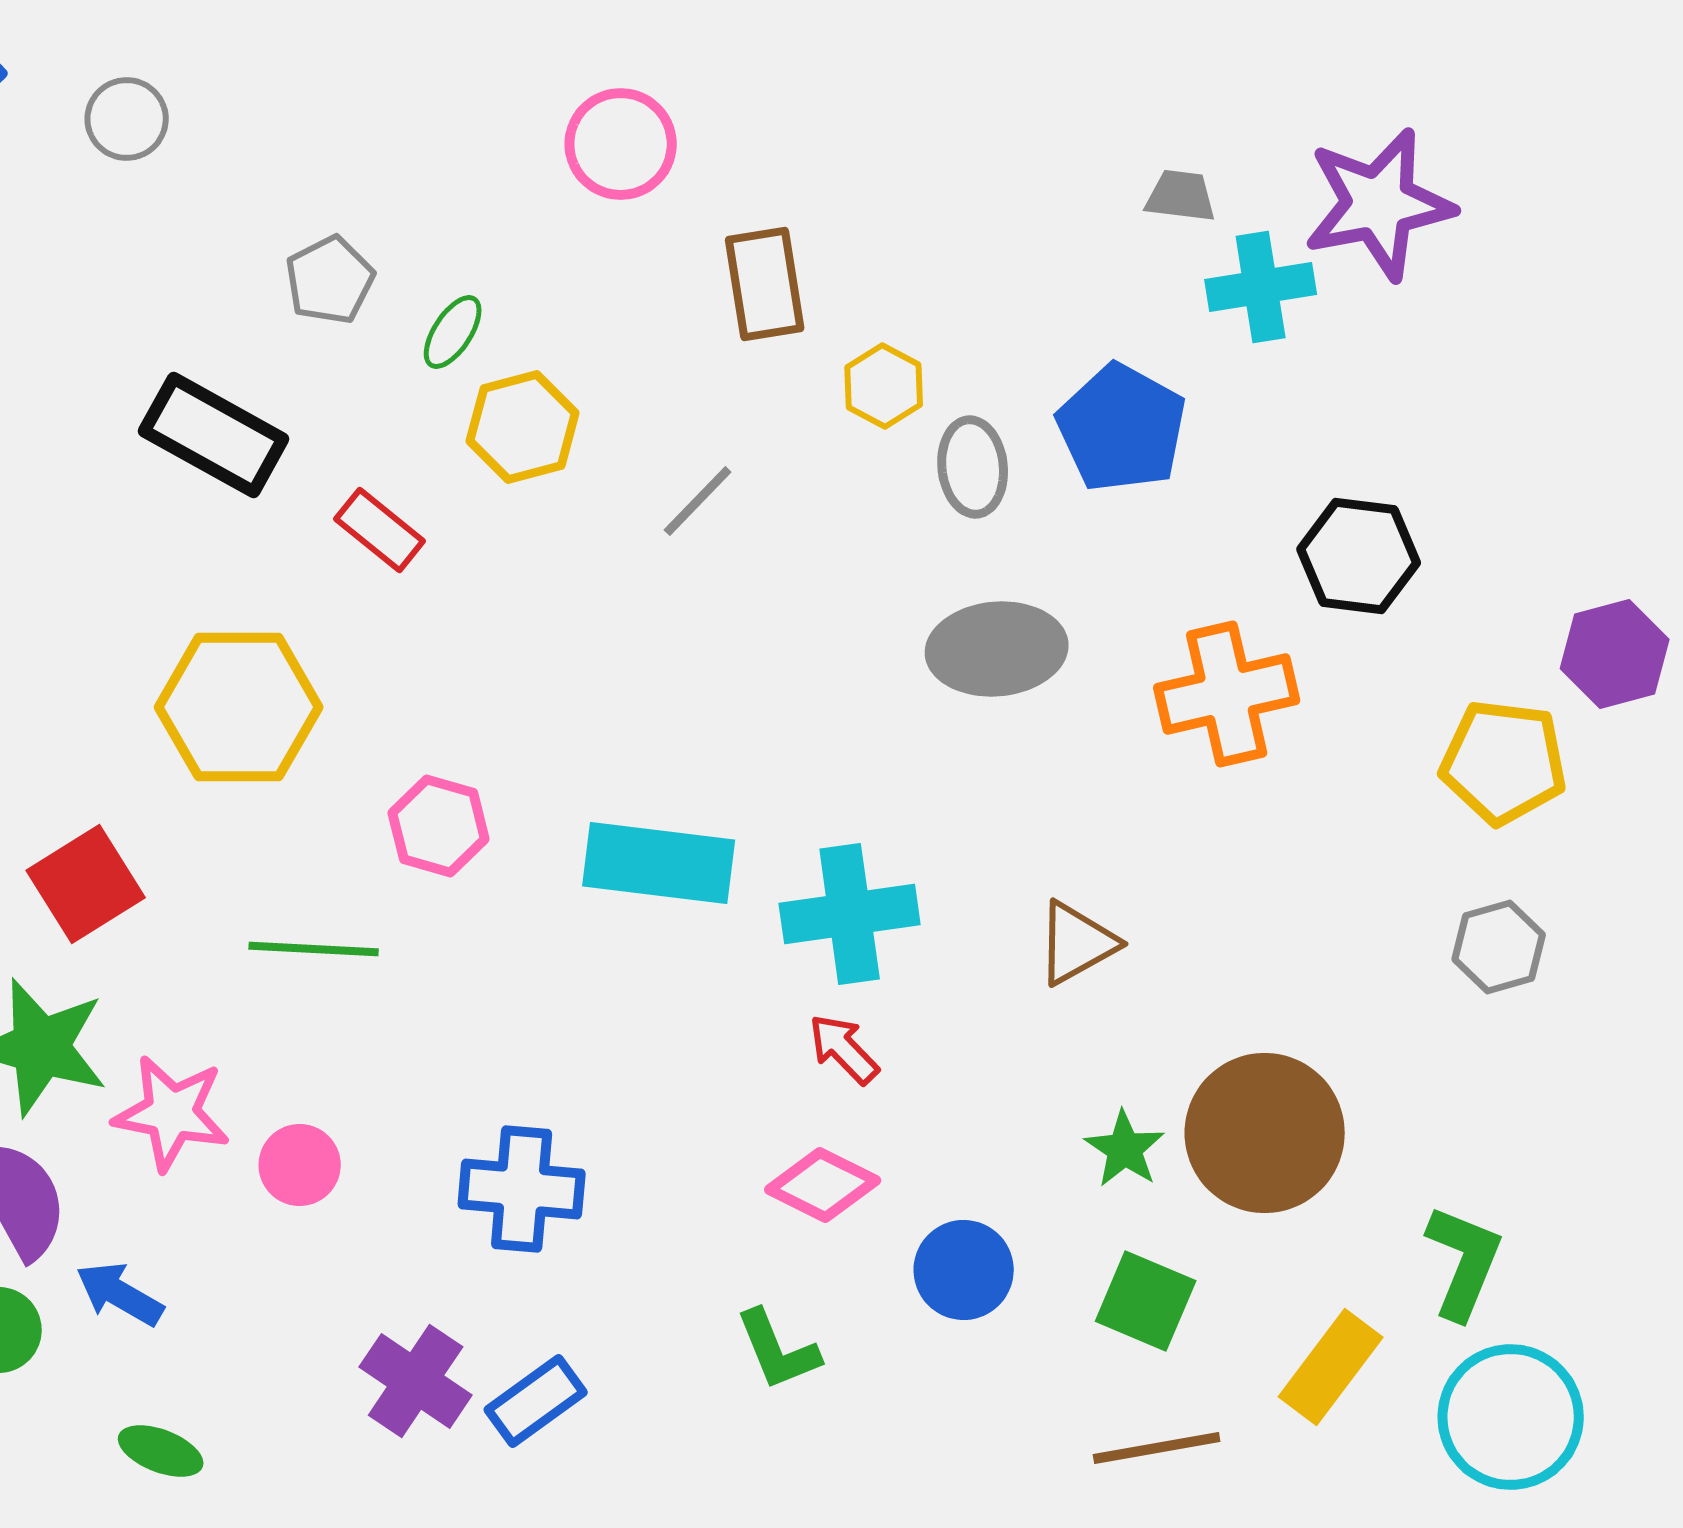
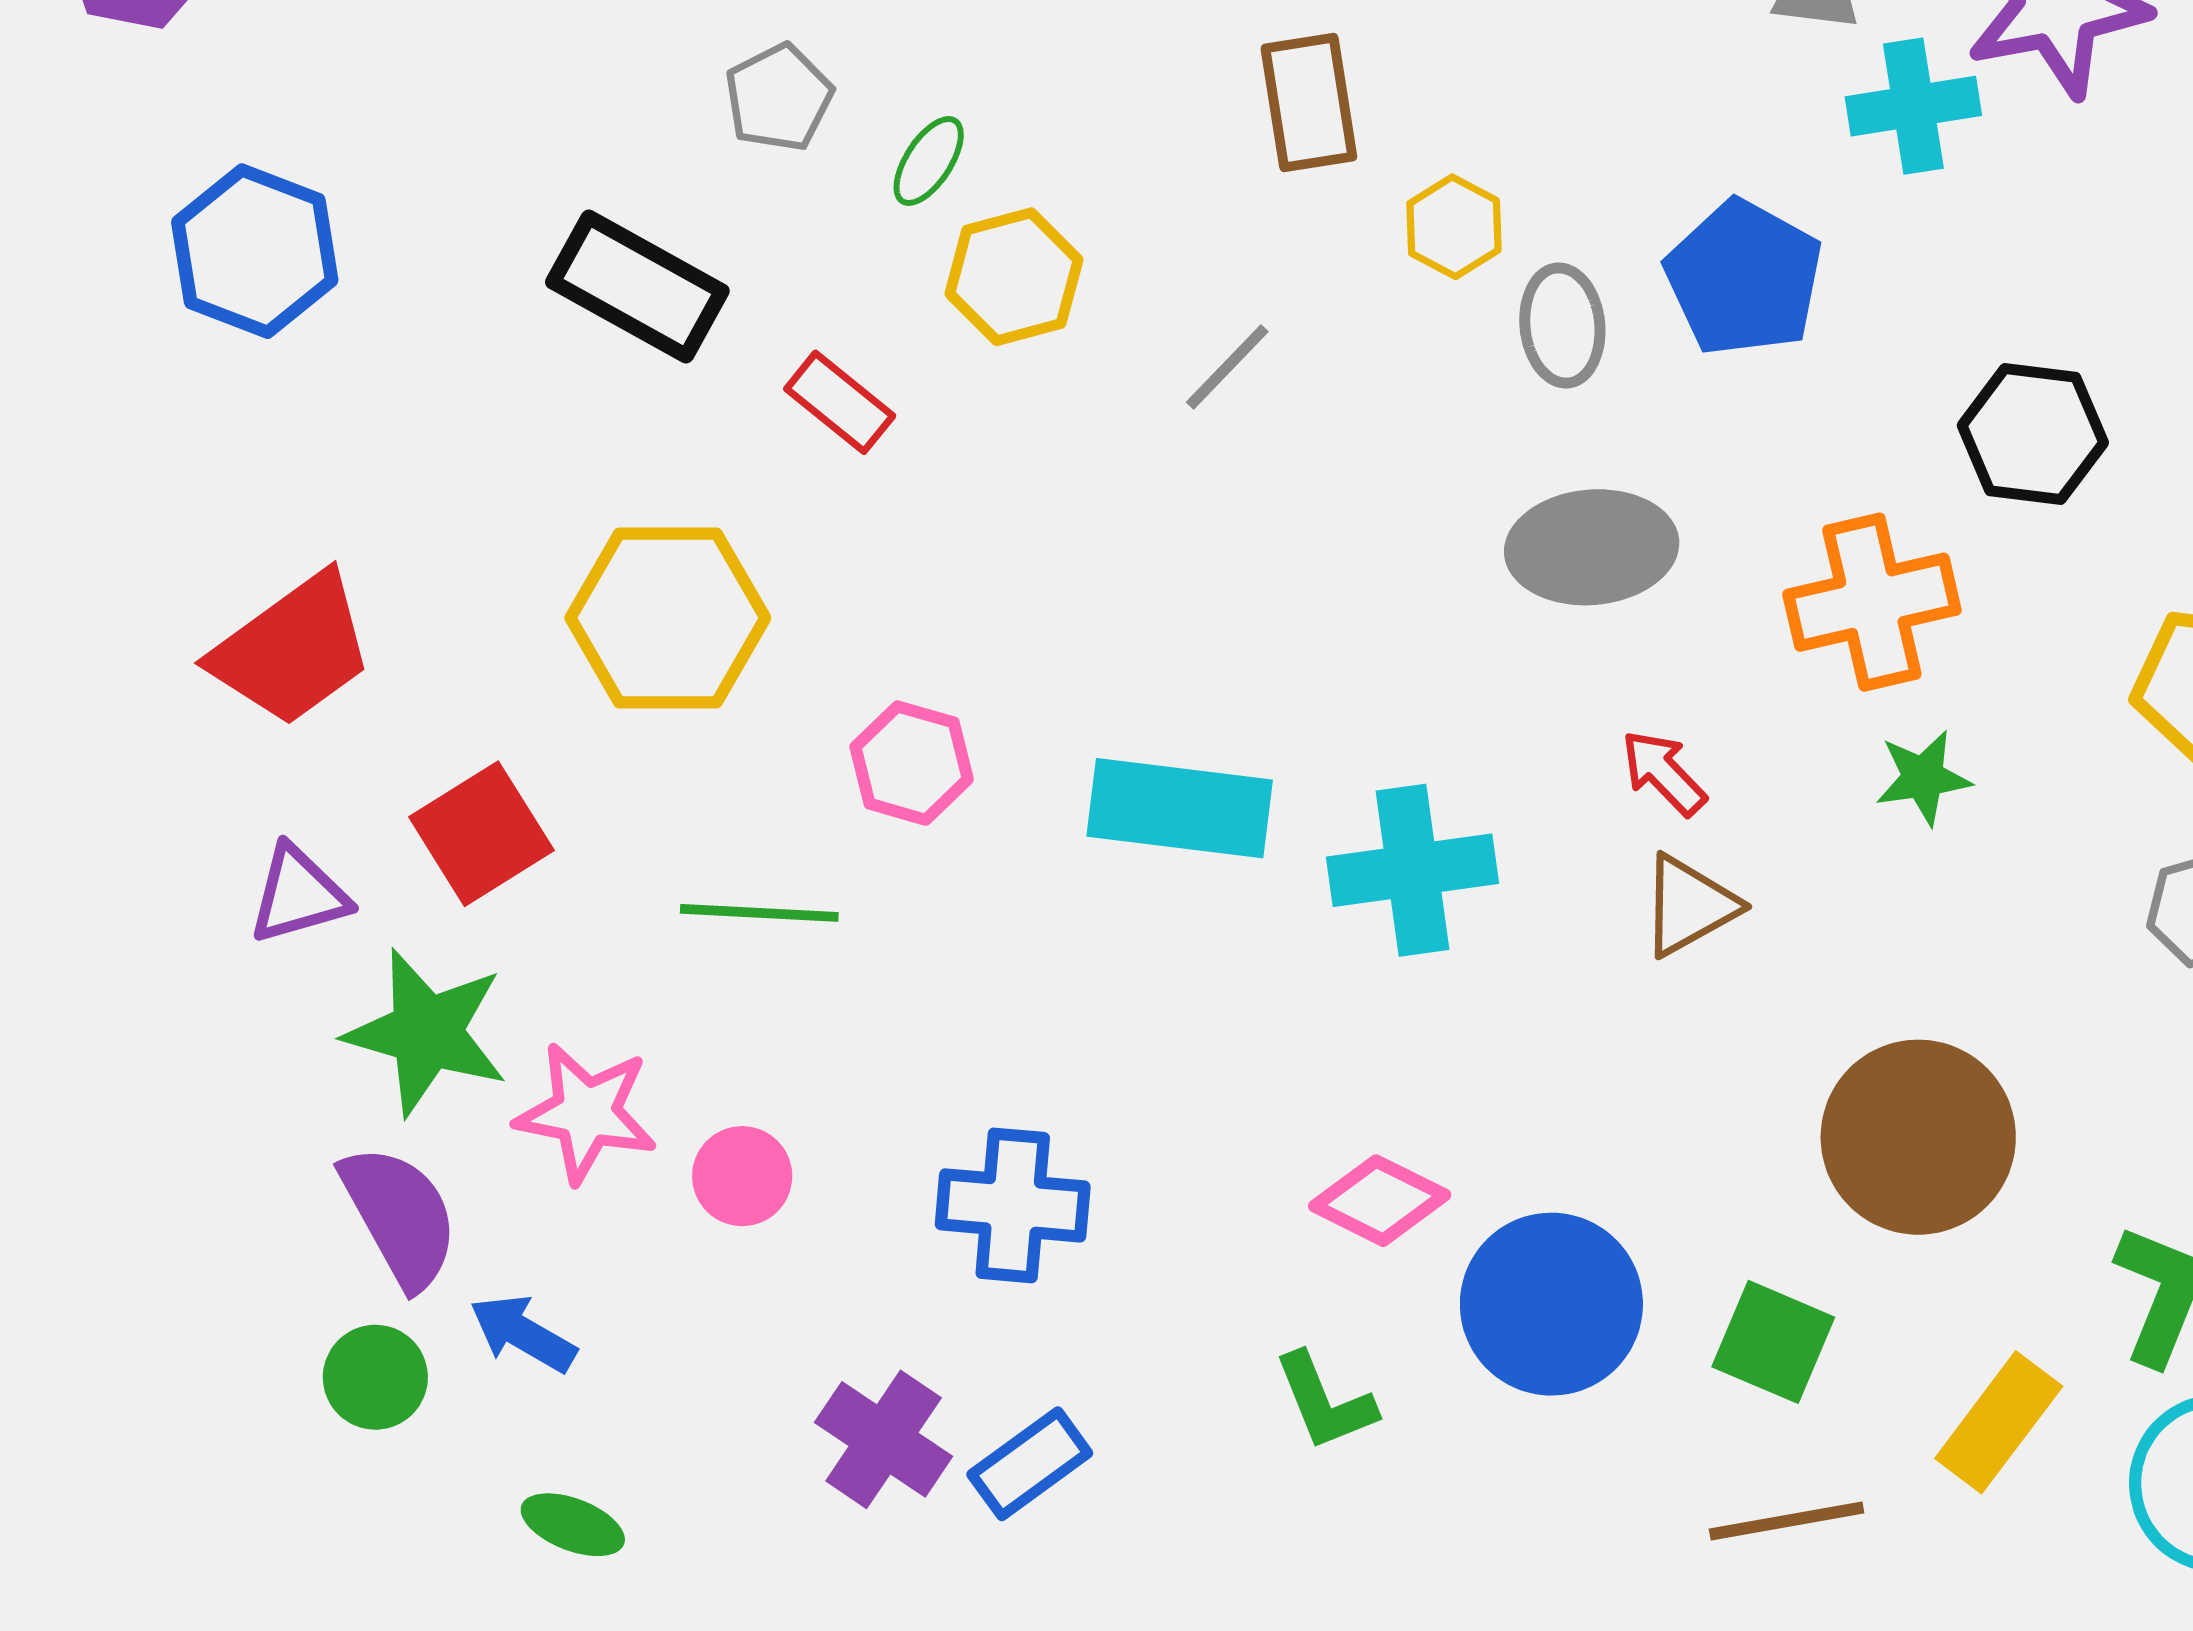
red arrow: (844, 1049) -> (1664, 773), moved
green star: (1125, 1149) -> (1923, 778), moved, turned 30
blue circle: (964, 1270) -> (1551, 1304), size x1.5

